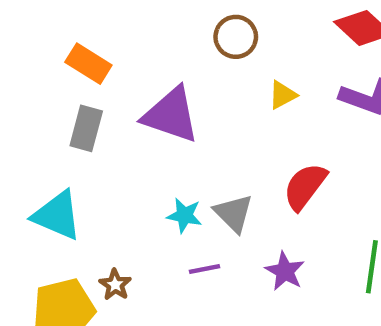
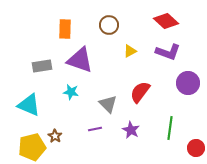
orange rectangle: (88, 64) -> (65, 29), moved, turned 60
gray rectangle: (86, 128) -> (42, 66), turned 66
cyan star: (184, 215) -> (71, 92), moved

